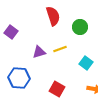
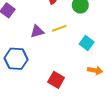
red square: (57, 89) -> (56, 80), moved

